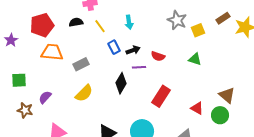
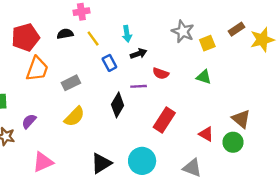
black arrow: (133, 50) -> (139, 54), moved
orange trapezoid: (52, 52) -> (37, 69), turned 105

